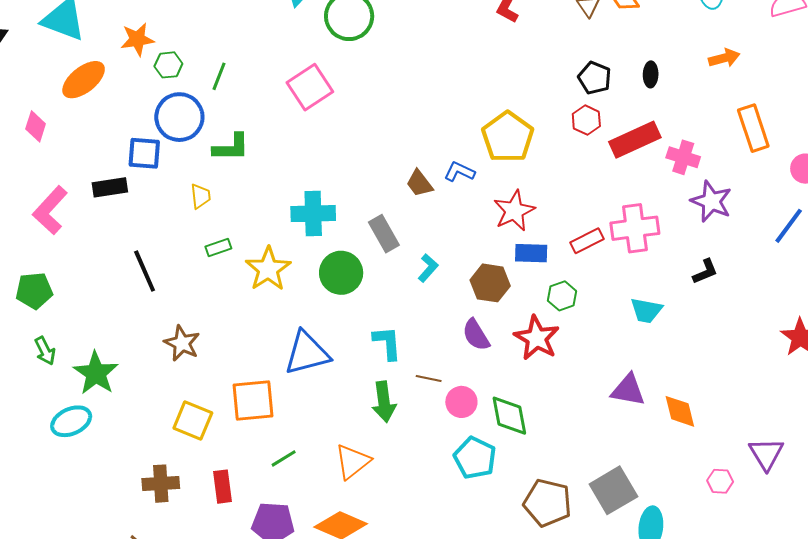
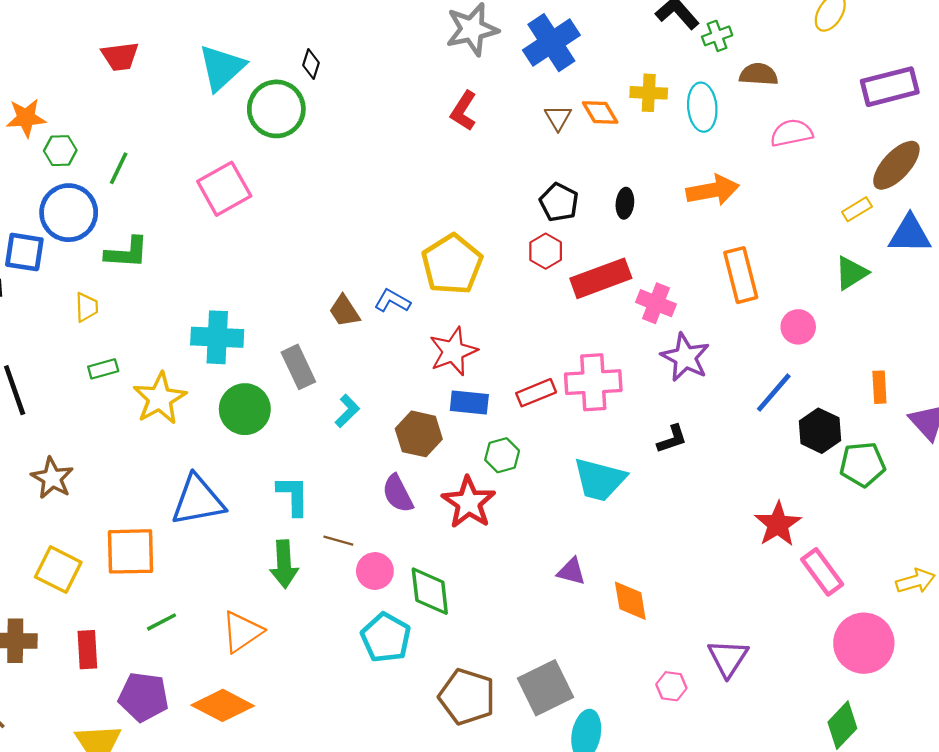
orange arrow: (724, 58) -> (713, 190), size x1.4
cyan trapezoid: (646, 310) -> (600, 480), size x1.4
purple triangle: (628, 390) -> (571, 571), size x0.7

